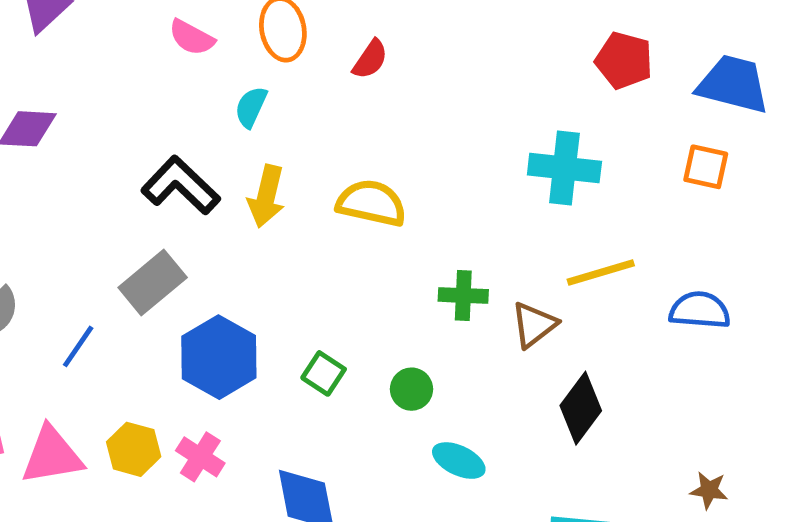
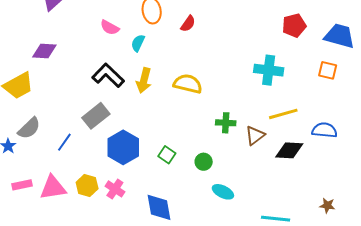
pink semicircle: (192, 37) -> (110, 27), moved
red pentagon: (624, 60) -> (294, 25), turned -30
black diamond: (581, 408) -> (289, 150), moved, turned 56

